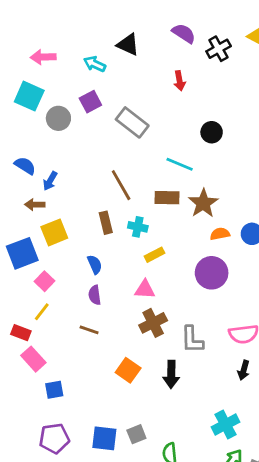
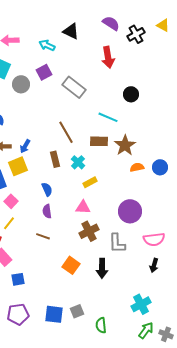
red arrow: (180, 81) -> (108, 57), size x1.5
blue arrow: (50, 181) -> (25, 146), moved
cyan cross: (138, 227) -> (78, 162), turned 32
purple circle: (212, 273) -> (130, 211), moved

